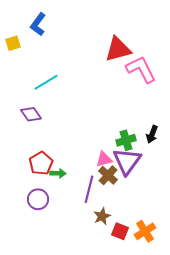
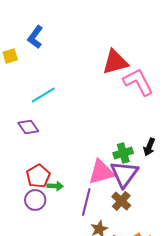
pink triangle: (104, 159) -> (101, 172), size x1.6
brown cross: (108, 175) -> (121, 201), moved
purple circle: (38, 199) -> (35, 200), moved

